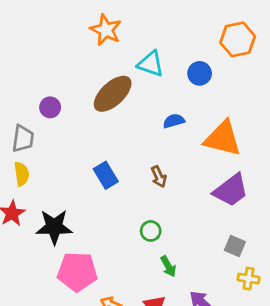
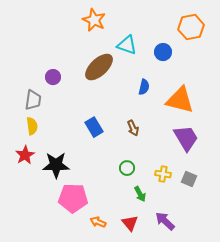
blue semicircle: (174, 121) -> (144, 87), turned 119
purple trapezoid: (231, 190) -> (186, 138), turned -84
yellow cross: (248, 279) -> (163, 174), moved

